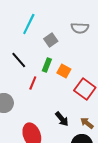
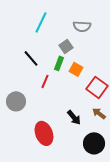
gray semicircle: (80, 28) -> (82, 26), moved
gray square: (51, 40) -> (66, 46), moved
brown arrow: (87, 123) -> (99, 113), moved

